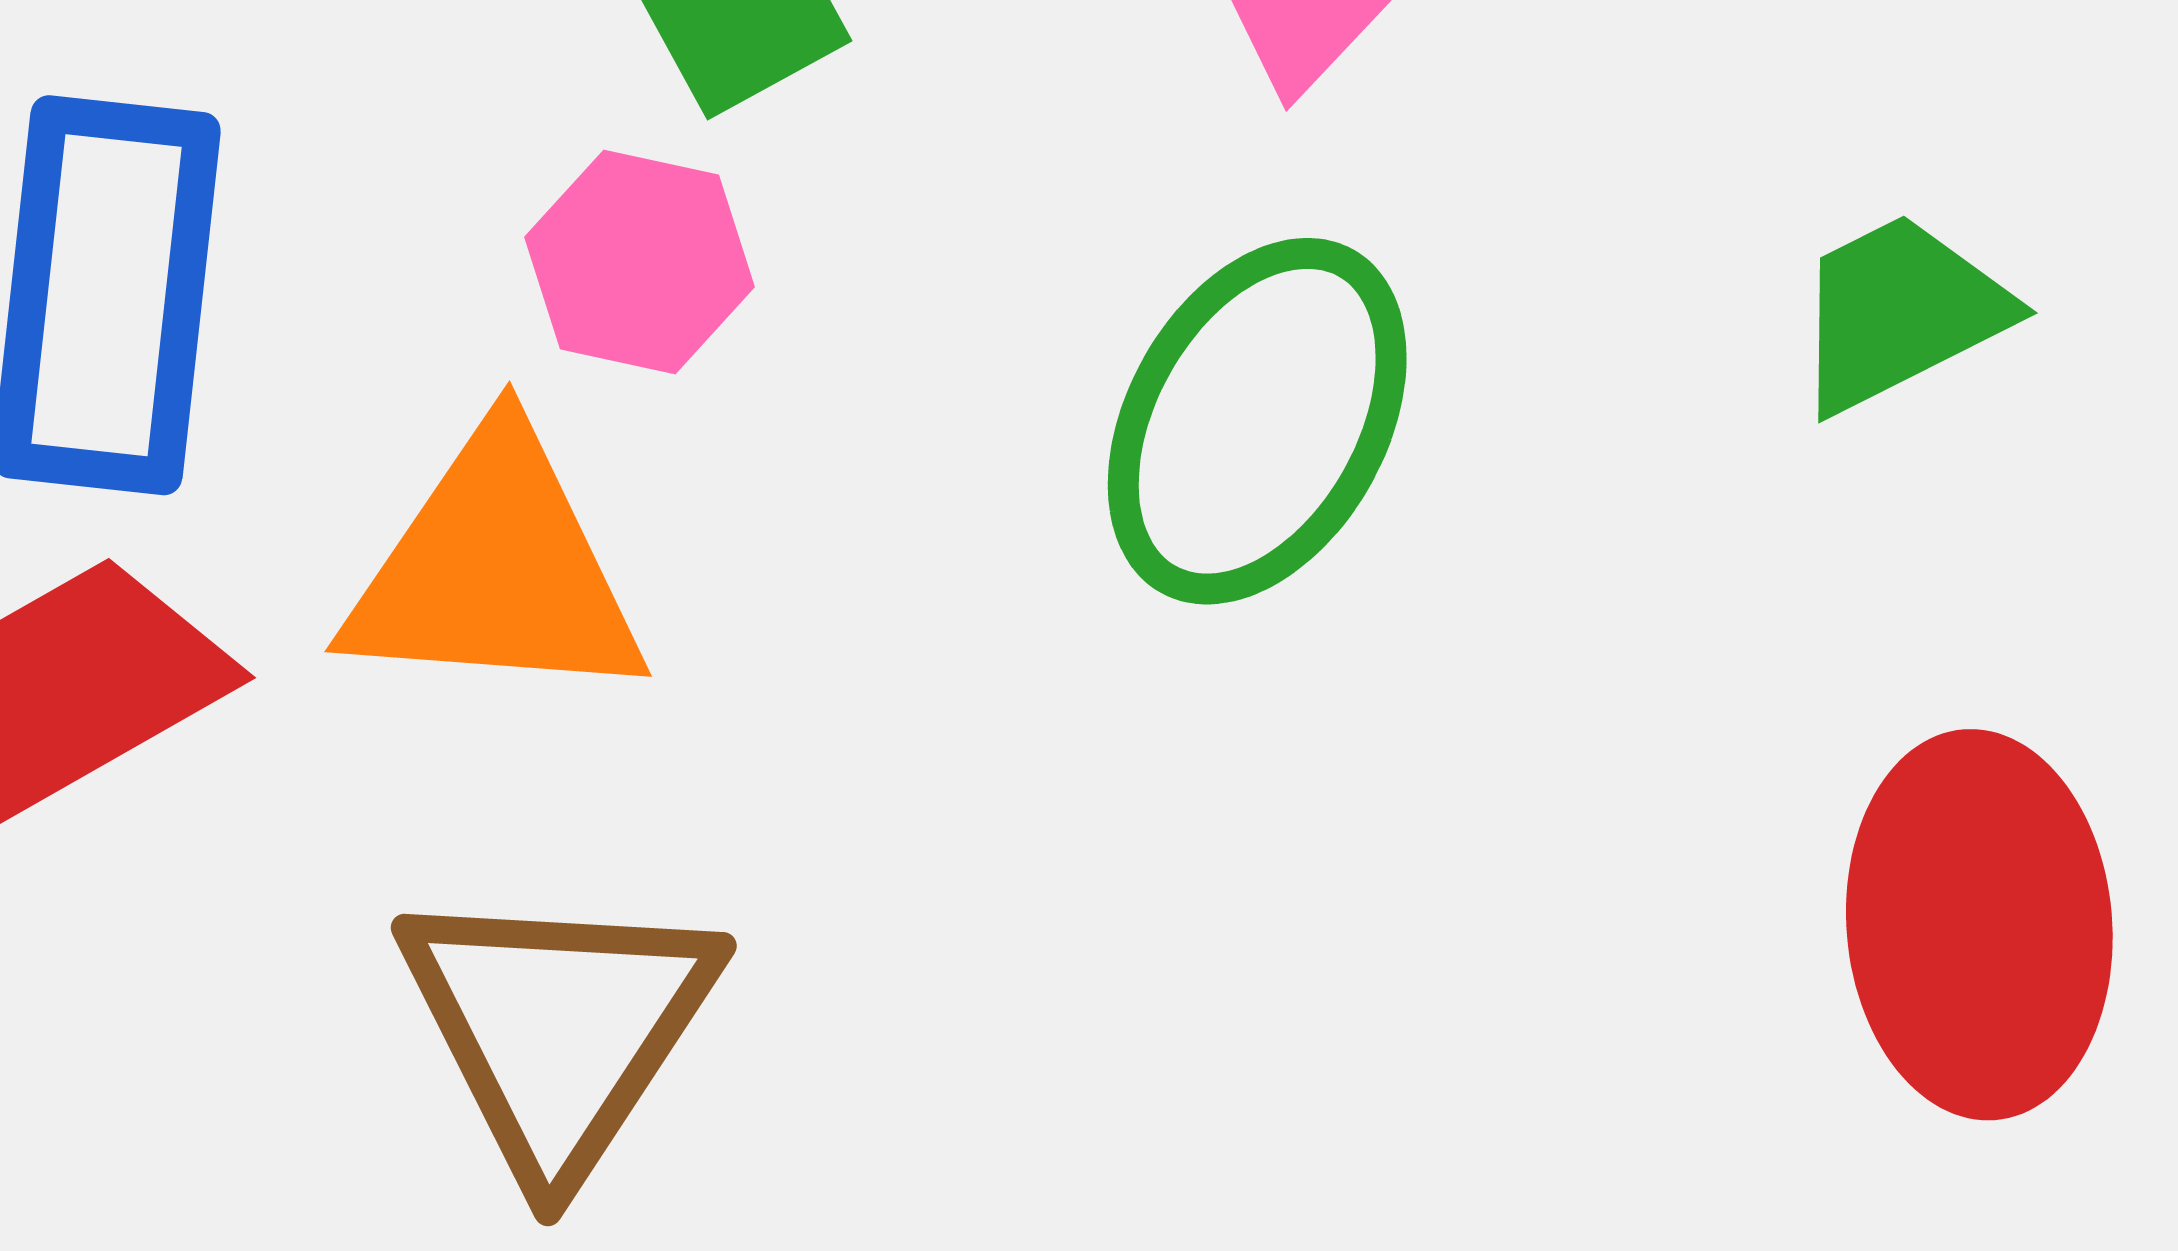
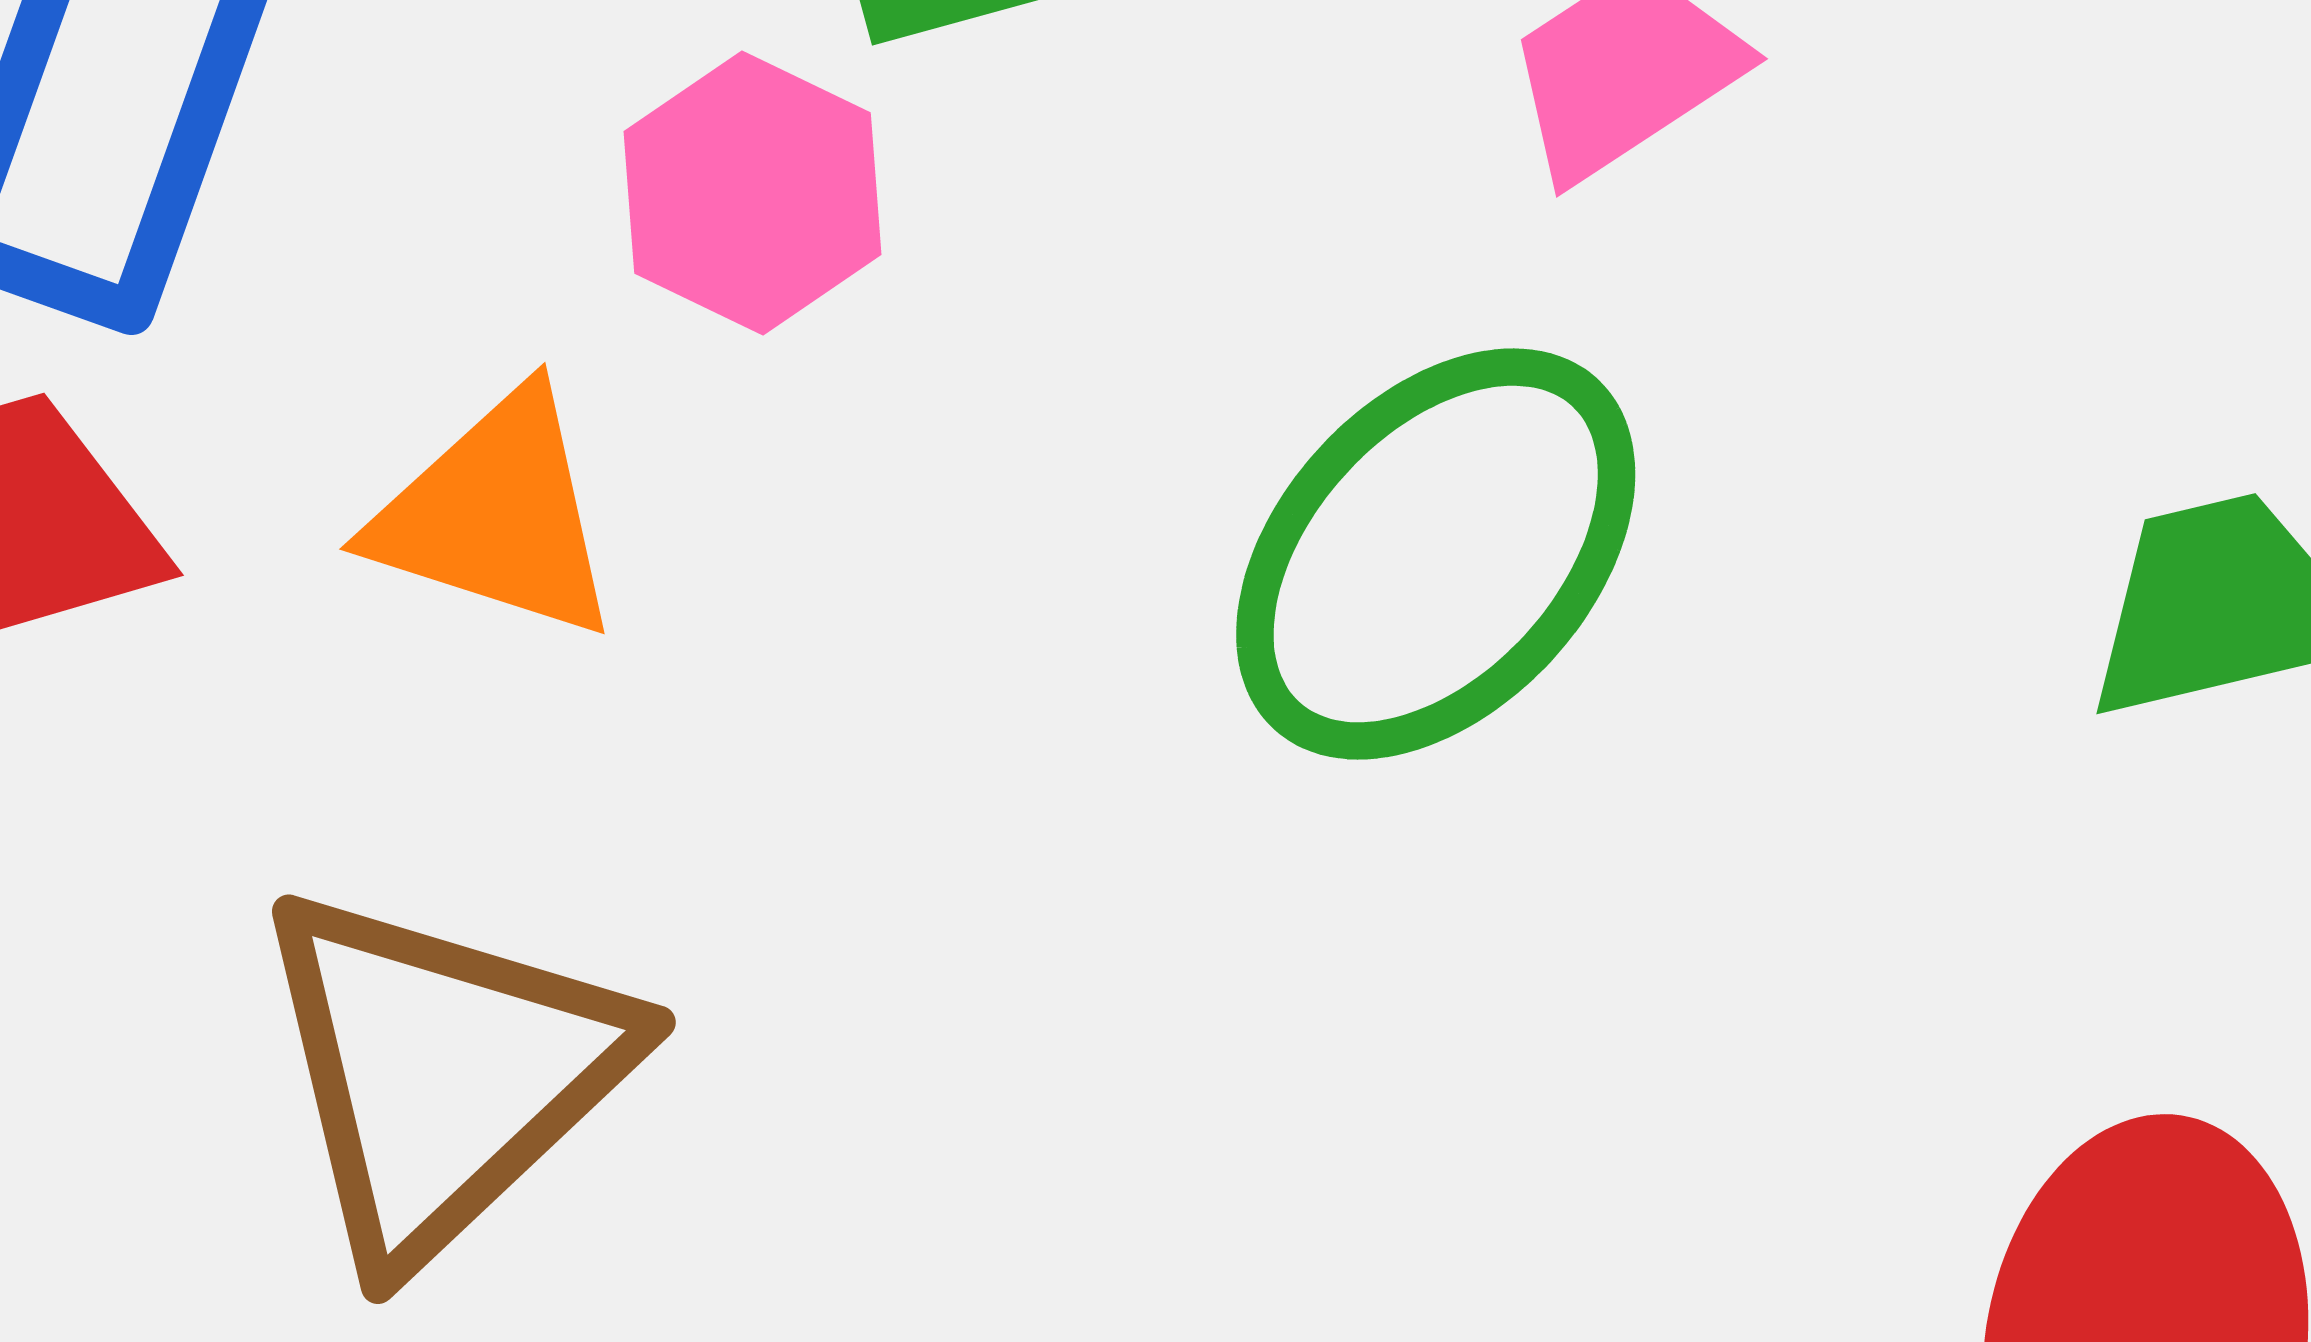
orange triangle: (495, 570) -> (496, 515), size x0.7

